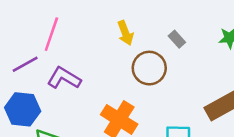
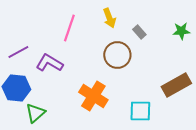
yellow arrow: (125, 33) -> (109, 18), moved
pink line: (51, 34) -> (69, 28), moved

